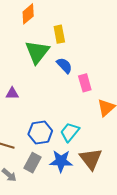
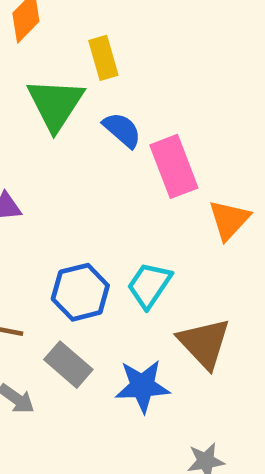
pink rectangle: (85, 83) -> (174, 166), size x1.4
blue star: (61, 161) -> (142, 386), moved
gray rectangle: (32, 163) -> (68, 365), turned -72

